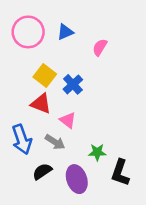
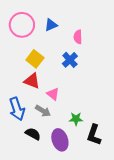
pink semicircle: (100, 47) -> (78, 37), turned -32
blue cross: (73, 84) -> (70, 60), moved
black semicircle: (42, 171) -> (33, 134), turned 63

